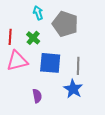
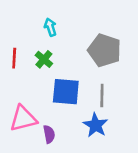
gray pentagon: (65, 24) -> (105, 50), moved
pink triangle: (17, 61) -> (23, 119), moved

